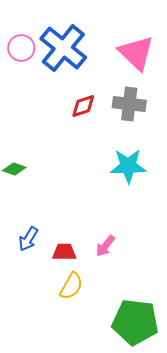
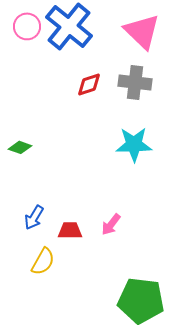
yellow semicircle: (71, 286) -> (43, 261), moved

